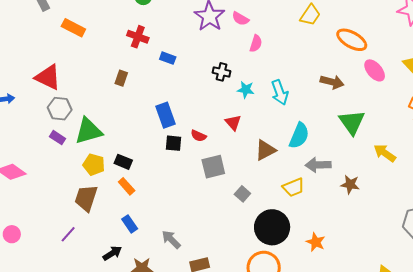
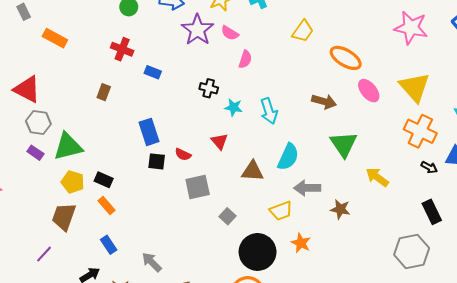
brown triangle: (265, 150) -> (252, 171), turned 30
orange star: (316, 242) -> (301, 243), moved

